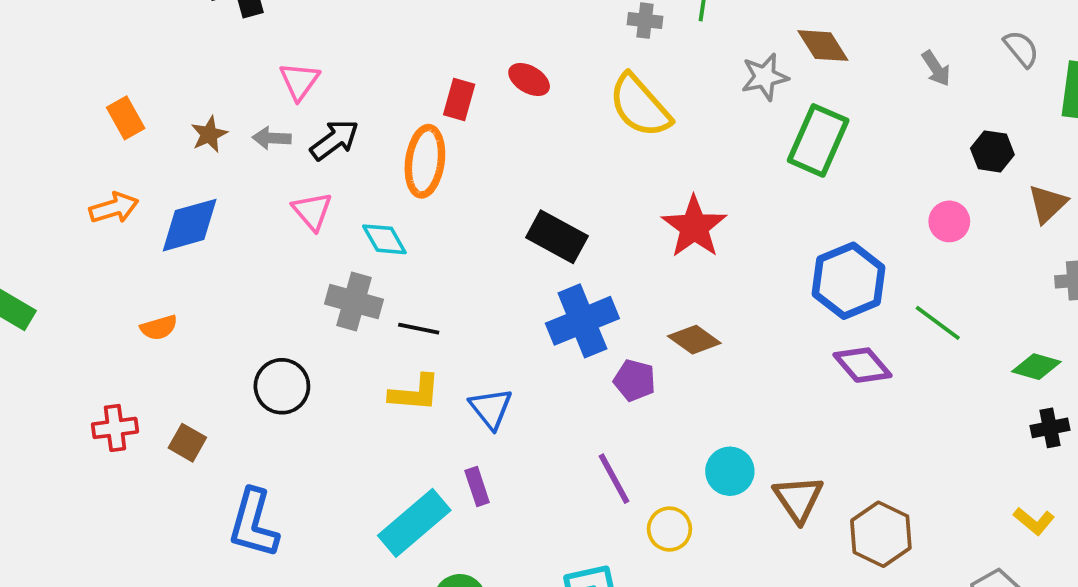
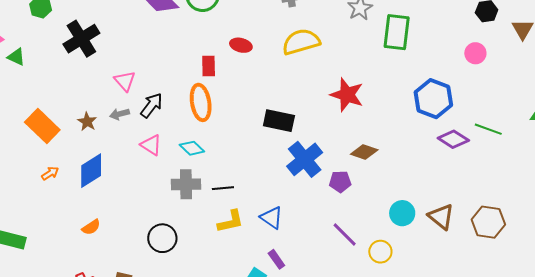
yellow semicircle: (640, 106) -> (301, 42), turned 132
orange rectangle: (126, 118) -> (42, 126), size x1.6
orange arrow: (114, 208) -> (50, 173), size x0.7
green line: (938, 323) -> (488, 129), moved

